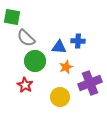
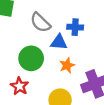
gray semicircle: (26, 38) -> (40, 22), moved
blue cross: (78, 41) -> (75, 27), moved

